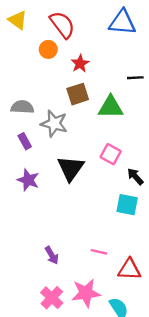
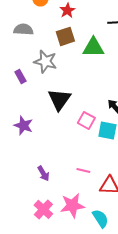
gray semicircle: (22, 107) -> (23, 29), moved
pink square: (111, 154) -> (86, 120), moved
purple star: (28, 180) -> (23, 125), moved

